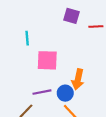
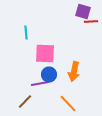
purple square: (72, 16) -> (83, 12), moved
blue circle: (65, 93) -> (49, 74), moved

